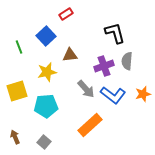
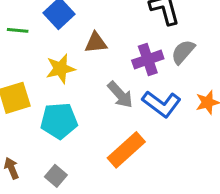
green line: (19, 47) -> (18, 30), turned -64
gray semicircle: (127, 61) -> (183, 52), turned 36

